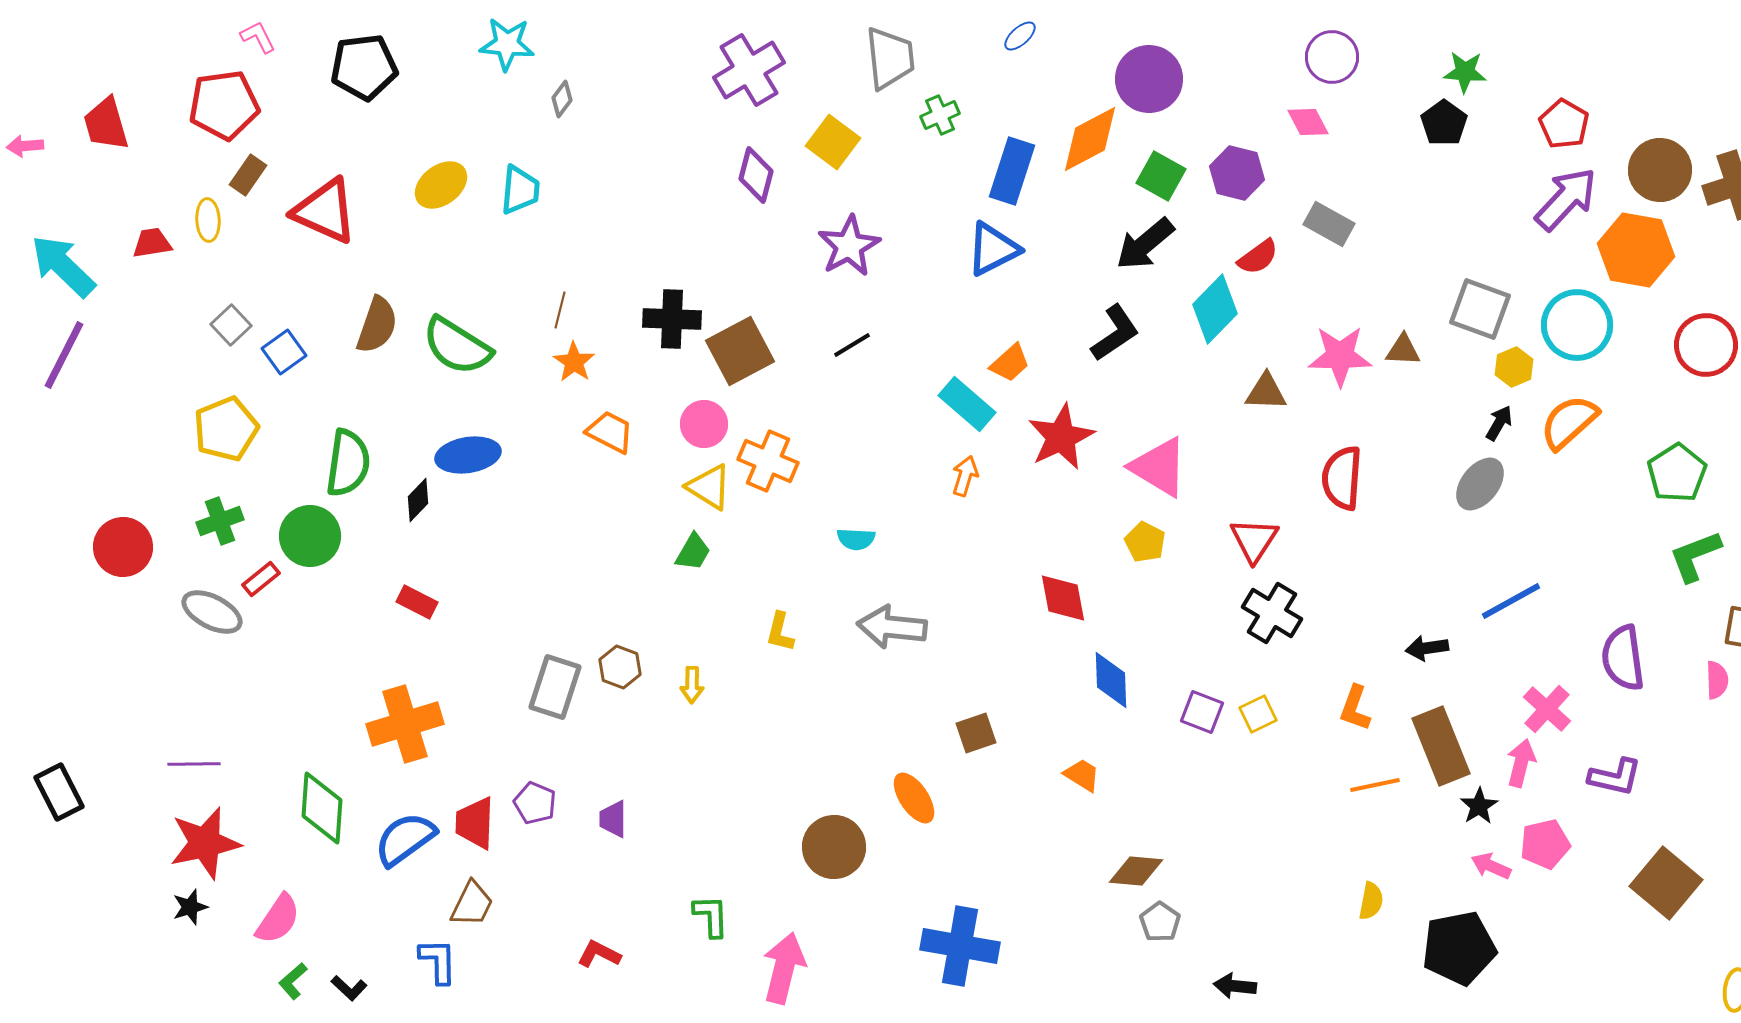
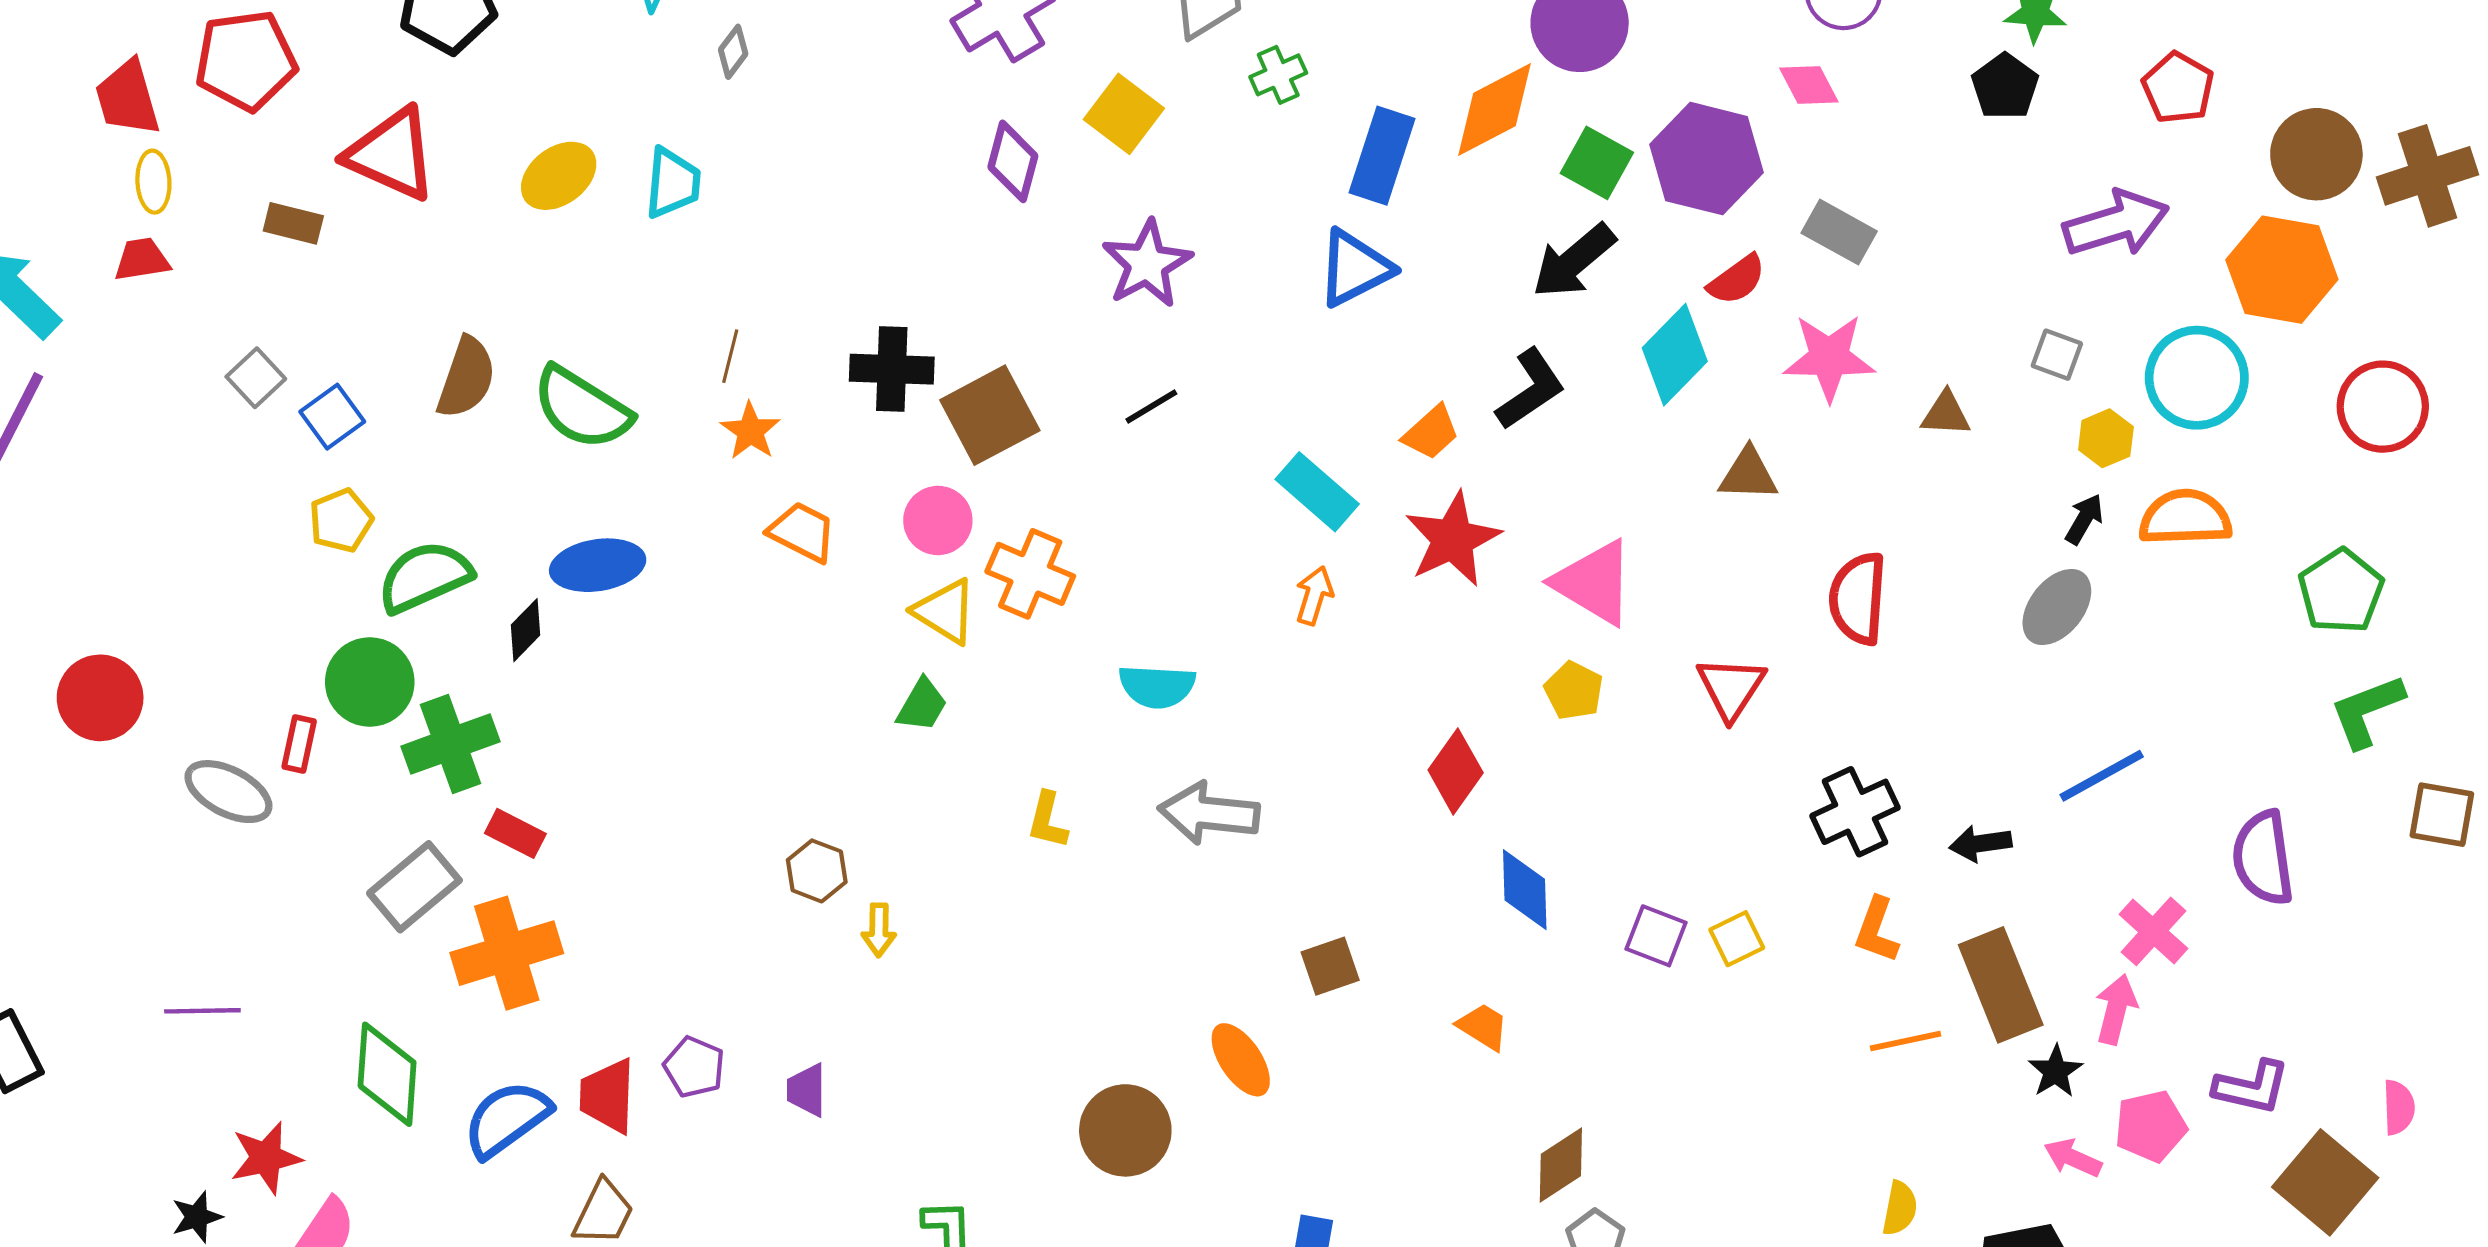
red trapezoid: (106, 124) -> (127, 98), moved
purple hexagon: (1237, 173) -> (1706, 159), size x1.4
brown rectangle: (248, 175) -> (293, 223), moved, turned 69
purple arrow: (1566, 199) -> (2116, 223), moved, turned 30
red triangle: (325, 211) -> (391, 154), moved
yellow ellipse: (208, 220) -> (153, 182), moved
gray square: (1480, 309) -> (2057, 355), size x0.6
pink star: (1340, 356) -> (1829, 358), moved
orange trapezoid: (1010, 363) -> (1431, 433), moved
orange semicircle: (1569, 422) -> (2185, 518), turned 40
yellow pentagon: (226, 429) -> (341, 520), moved, size x0.7
green semicircle: (348, 463) -> (425, 577), turned -122
green cross: (220, 521) -> (450, 744), moved, size x1.4
cyan semicircle: (856, 539) -> (1157, 686), size x1.4
red rectangle: (261, 579) -> (299, 744), turned -39
red diamond: (1063, 598) -> (1456, 771), turned 46
red rectangle: (417, 602) -> (515, 833), moved
black cross: (1272, 613) -> (1855, 812), moved, turned 34
pink semicircle: (1717, 680) -> (2399, 1107), moved
yellow arrow: (692, 685) -> (879, 930), moved
gray rectangle: (555, 687) -> (414, 887), moved, turned 32
purple L-shape: (1615, 777) -> (2252, 1087), moved
red star: (205, 843) -> (266, 1158), moved, size x0.7
brown diamond: (1136, 871) -> (1561, 1165), turned -38

